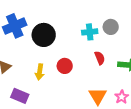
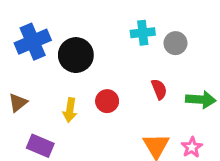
cyan cross: (90, 32) -> (143, 33), moved

